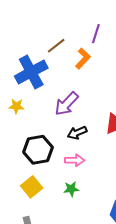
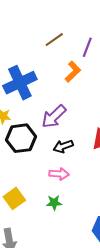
brown line: (56, 46) -> (54, 40), moved
black hexagon: (38, 150) -> (21, 138), moved

